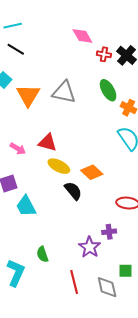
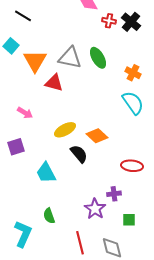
green ellipse: (108, 90) -> (98, 58), moved
red triangle: (48, 143) -> (54, 83), moved
yellow ellipse: (59, 166) -> (65, 130), turned -55
cyan trapezoid: (26, 206) -> (46, 173), moved
green square: (125, 271) -> (129, 220), moved

